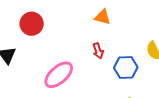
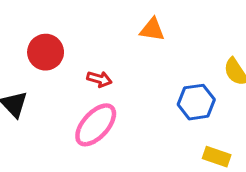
red arrow: (98, 51) -> (99, 79), moved, turned -49

